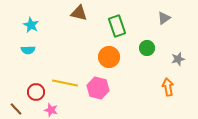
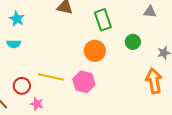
gray triangle: (164, 18) -> (150, 12), turned 40
orange arrow: (168, 87) -> (154, 81), size x1.4

